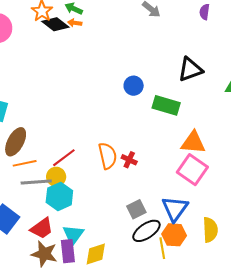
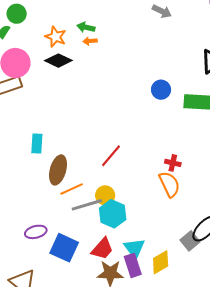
black diamond: (55, 24) -> (58, 61), moved
orange semicircle: (108, 156) -> (169, 184), moved
red line: (64, 158) -> (111, 156), moved
gray square: (136, 209) -> (190, 241), moved

